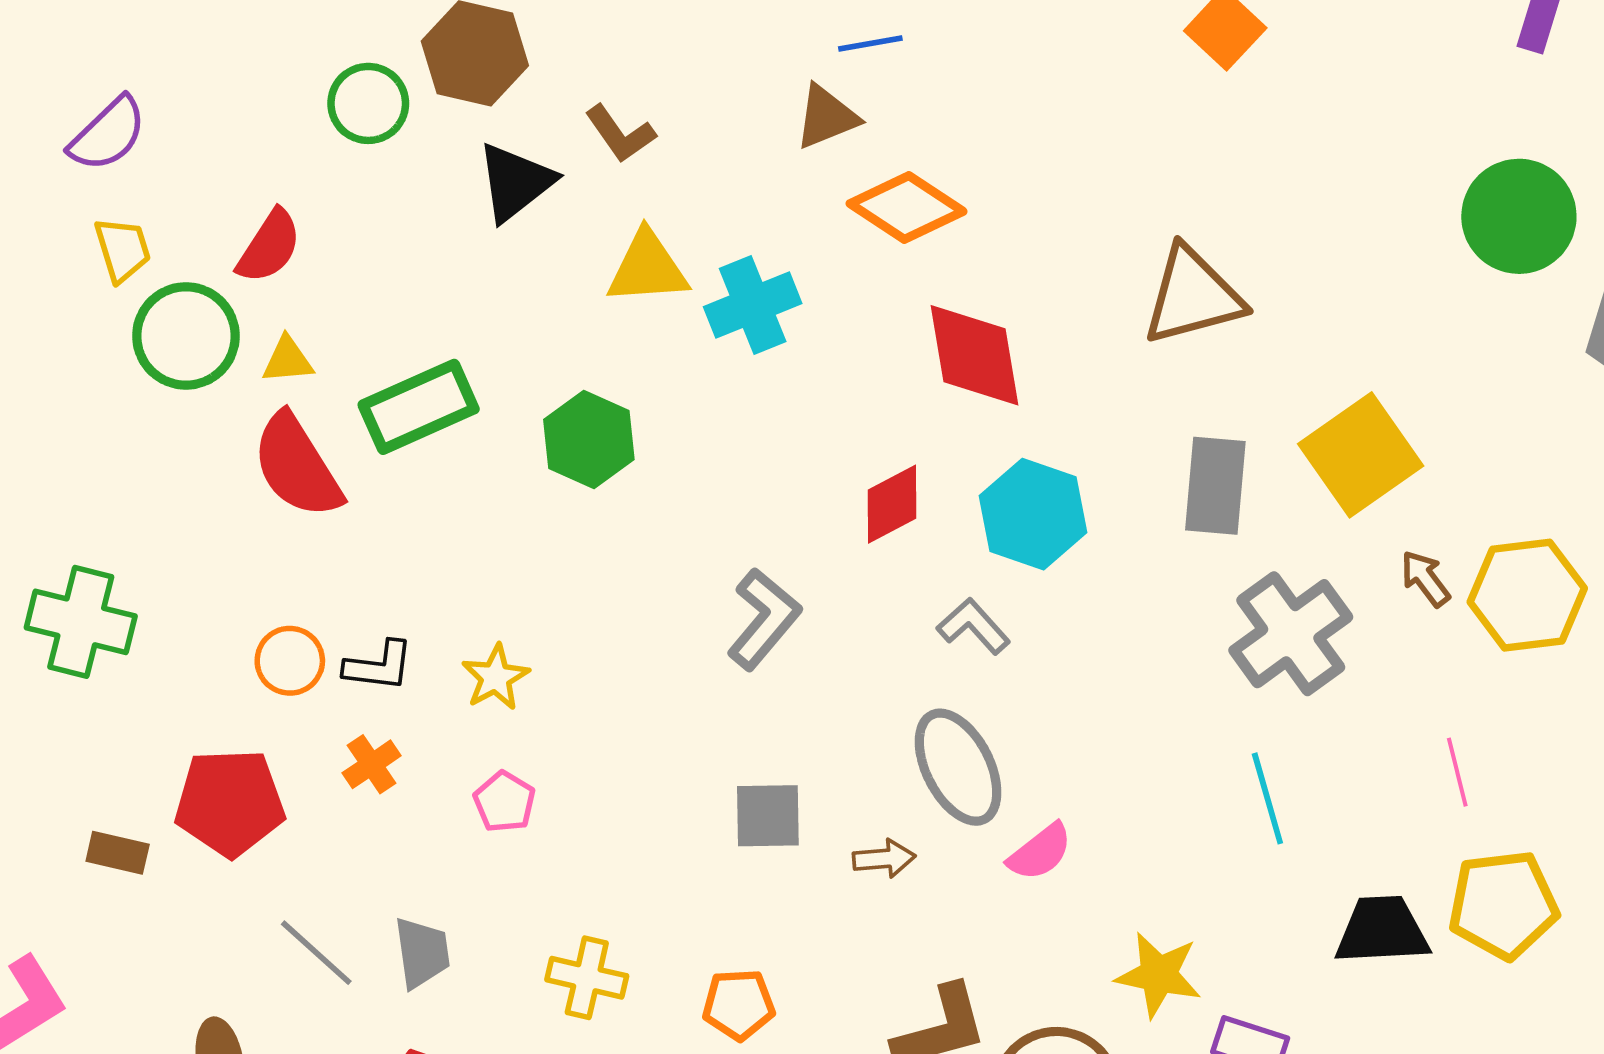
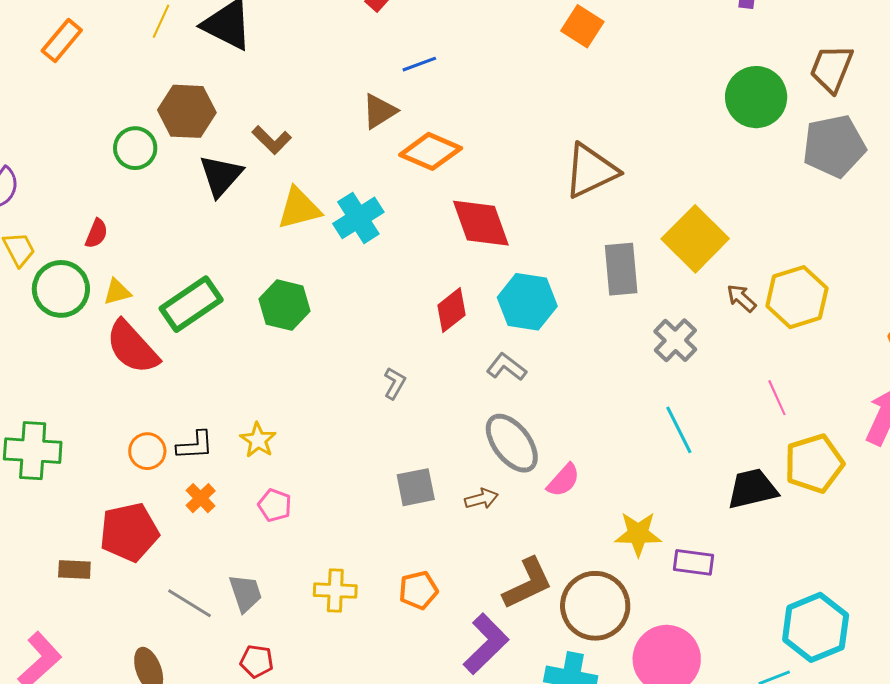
blue line: (870, 44) -> (419, 64), moved
red semicircle: (269, 246) -> (96, 233), size x0.7
gray L-shape: (764, 619) -> (395, 383), size x0.6
gray cross: (1291, 634) -> (675, 340), size x0.7

